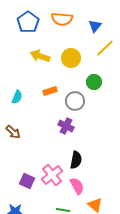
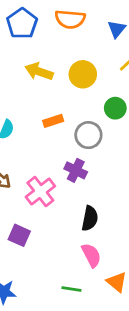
pink cross: (52, 175) -> (40, 192), moved
purple square: (27, 181) -> (19, 235), moved

